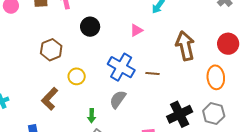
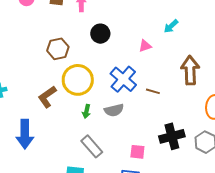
yellow circle: (77, 76) -> (78, 80), size x1.8
gray semicircle: (118, 99) -> (114, 110), turned -150
green arrow: (92, 116) -> (87, 111), moved

